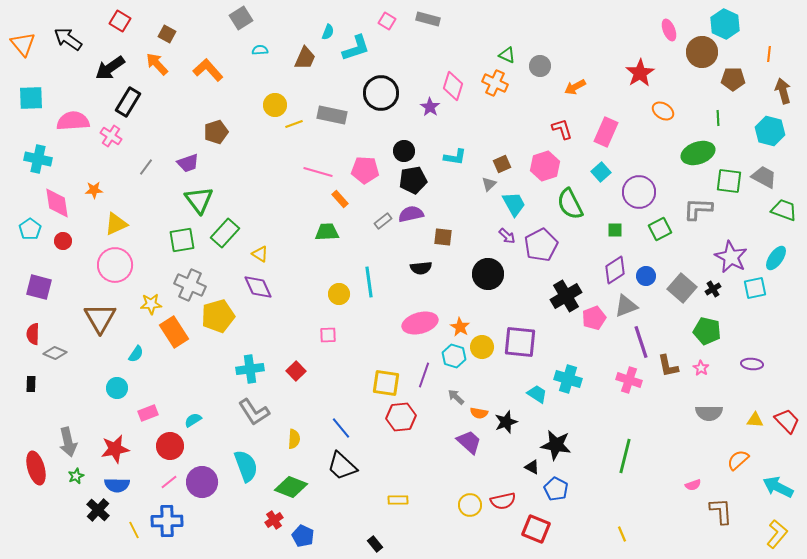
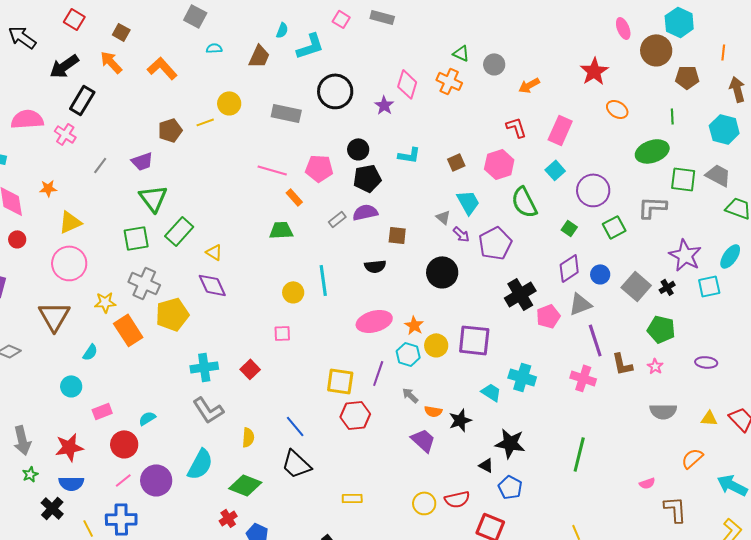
gray square: (241, 18) -> (195, 16), turned -30
yellow line: (294, 124) -> (205, 122), moved
gray triangle: (489, 184) -> (443, 217), moved, turned -35
green square: (615, 230) -> (569, 228), turned 35
cyan semicircle: (246, 466) -> (200, 464), turned 48

